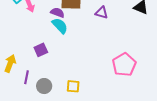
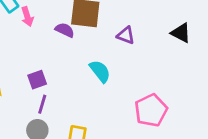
cyan semicircle: (60, 26) -> (100, 71), moved
purple line: (27, 77) -> (42, 104), moved

